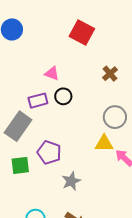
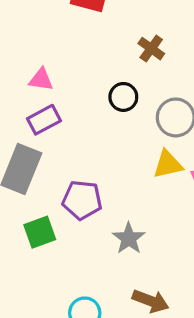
pink triangle: (52, 73) -> (41, 80), moved
black circle: (63, 96) -> (123, 97), moved

